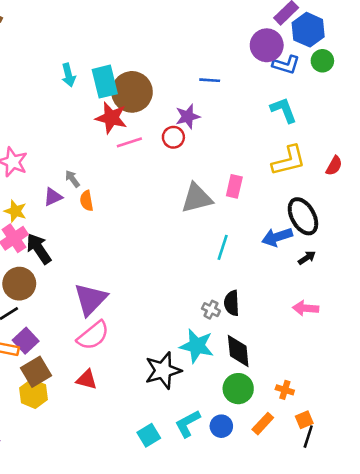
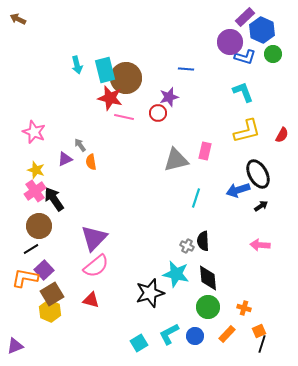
pink line: (129, 142) -> (124, 117), turned 30

